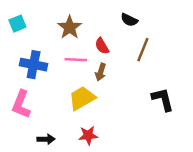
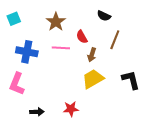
brown arrow: (101, 72) -> (92, 55), moved
yellow trapezoid: (82, 98) -> (93, 79), moved

